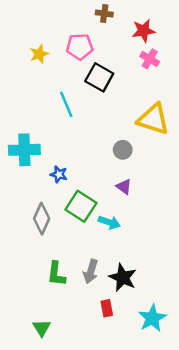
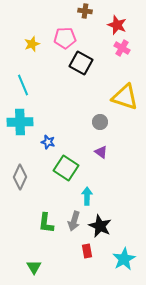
red star: (144, 31) -> (117, 25), turned 30
cyan line: (66, 104) -> (23, 85), moved
gray diamond: (42, 219) -> (20, 177), moved
cyan arrow: (109, 222) -> (87, 196), moved, turned -108

